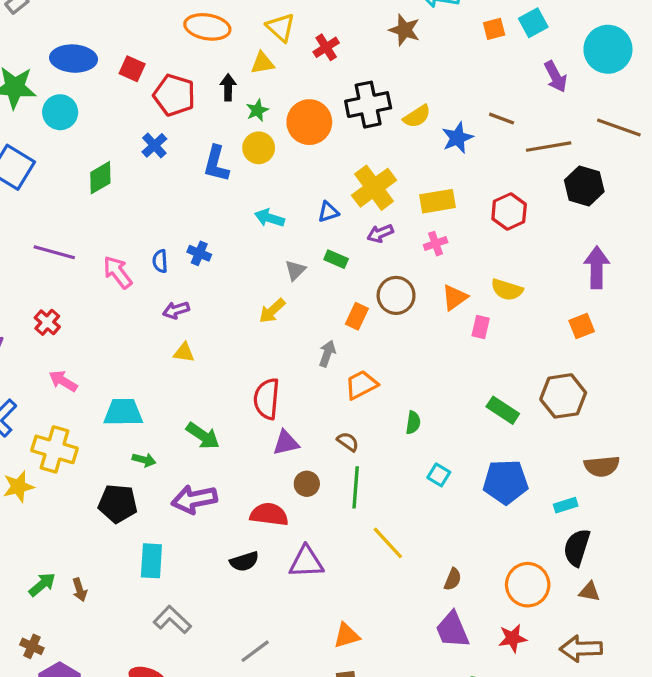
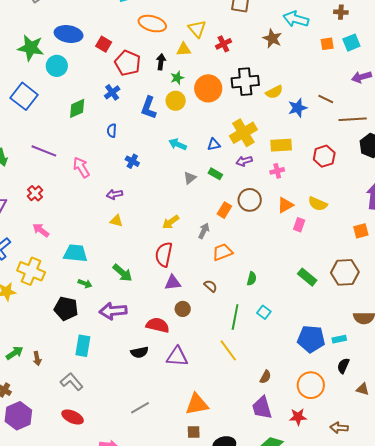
purple arrow: (556, 77) -> (362, 77), turned 96
blue semicircle: (160, 261) -> (112, 131), moved
yellow arrow: (272, 311) -> (171, 222), moved
blue pentagon: (506, 482) -> (311, 339), moved
green line: (356, 487) -> (235, 317), moved
black semicircle: (577, 548) -> (343, 366), size x0.7
brown triangle: (590, 592) -> (363, 389), moved
gray L-shape: (172, 620) -> (72, 382), moved
orange triangle: (346, 636) -> (197, 404), size x1.4
brown arrow: (581, 649) -> (339, 428), size x0.7

